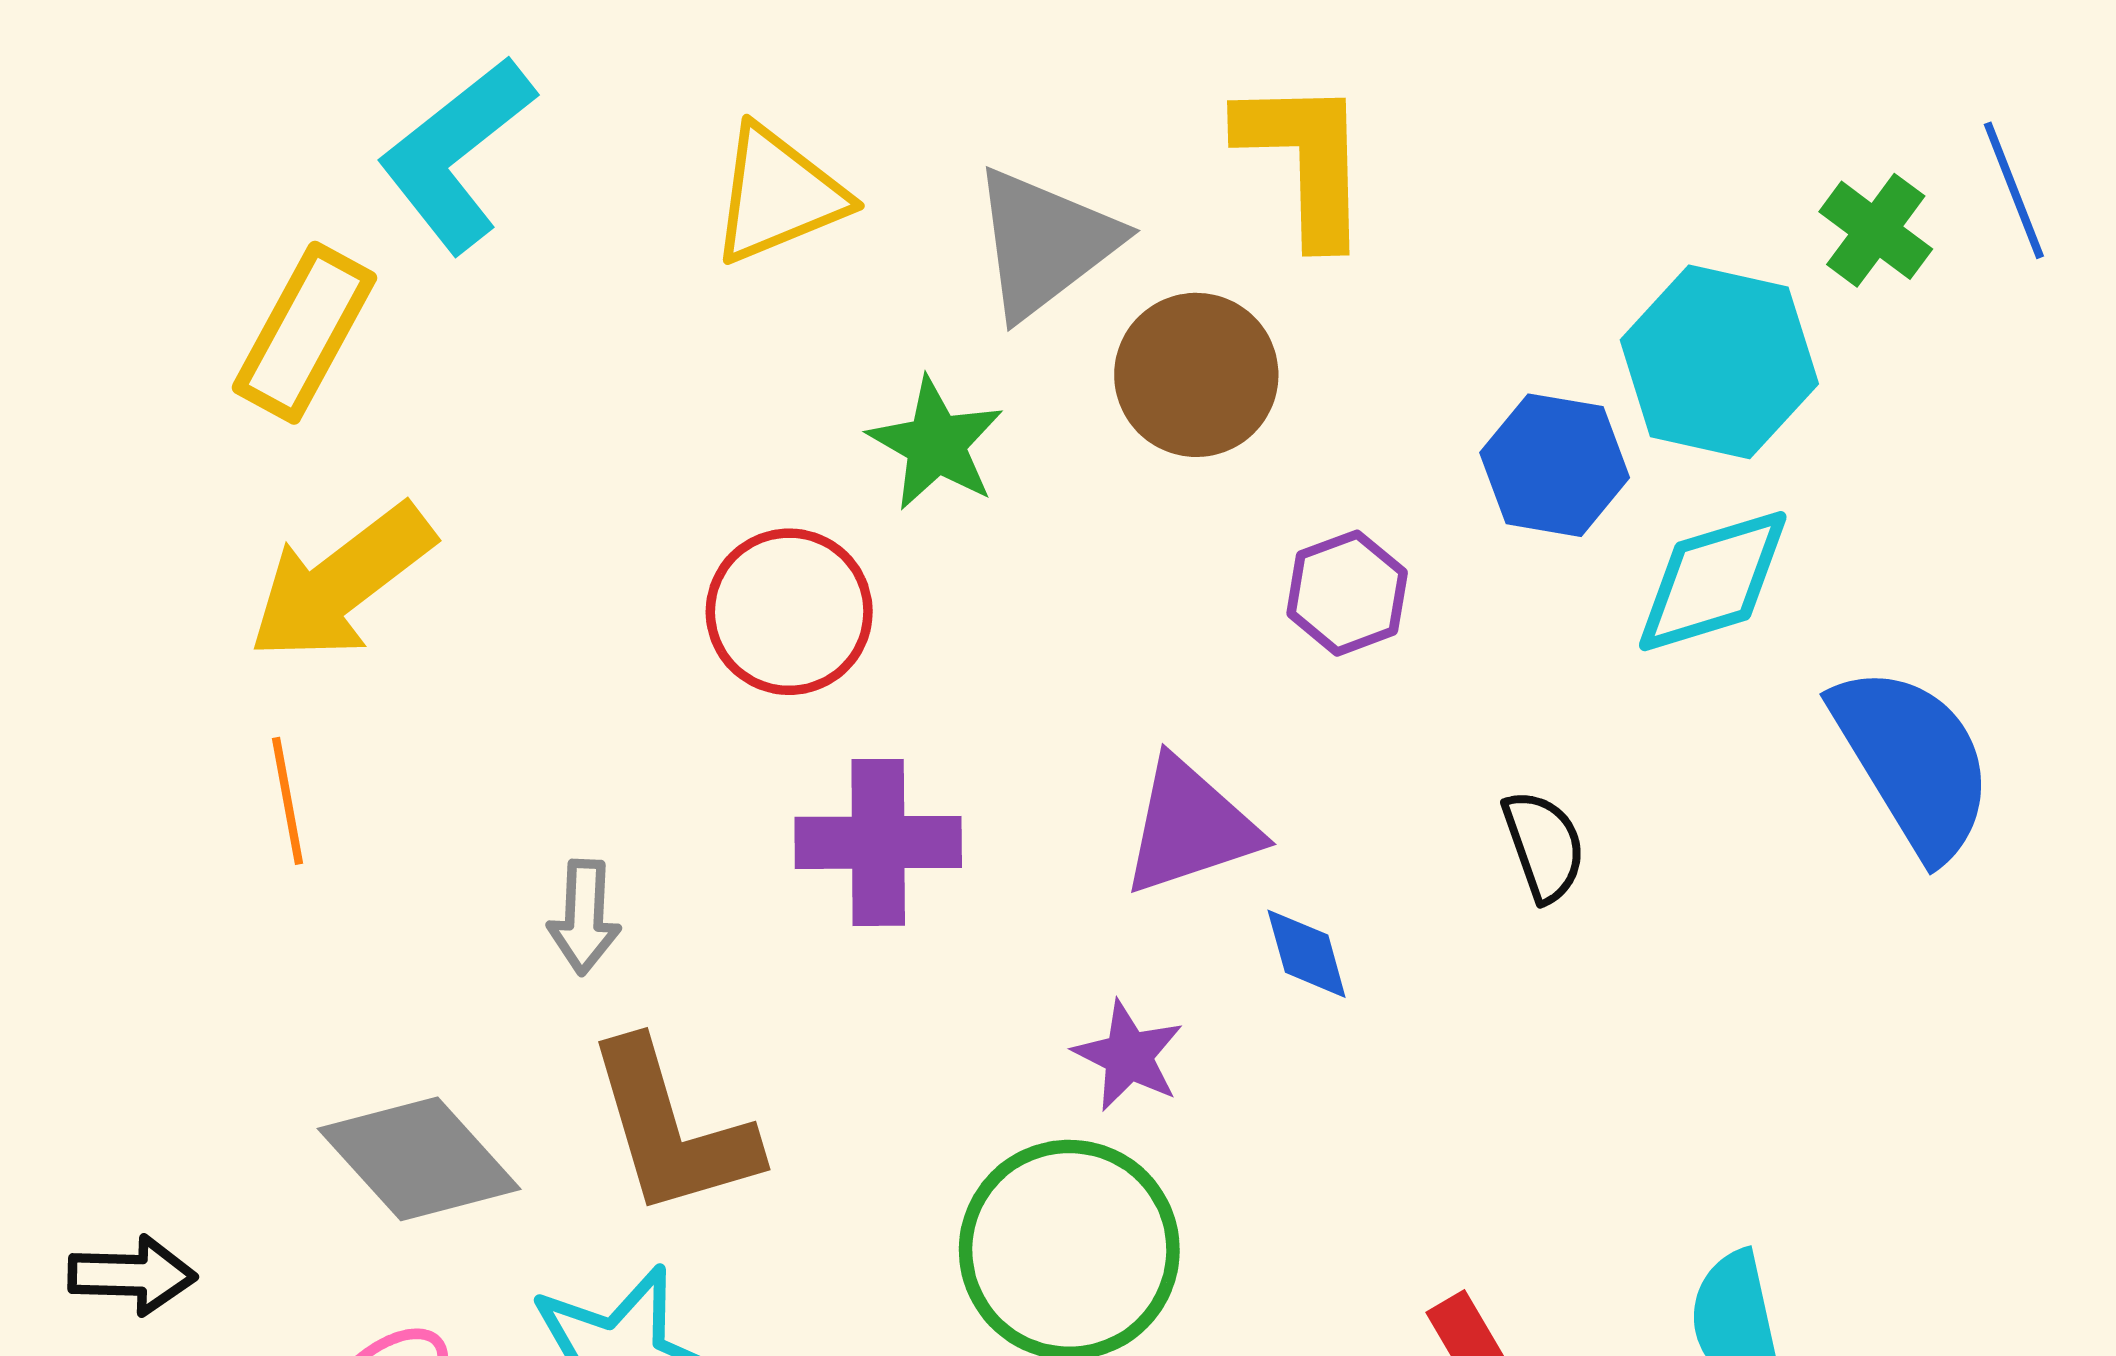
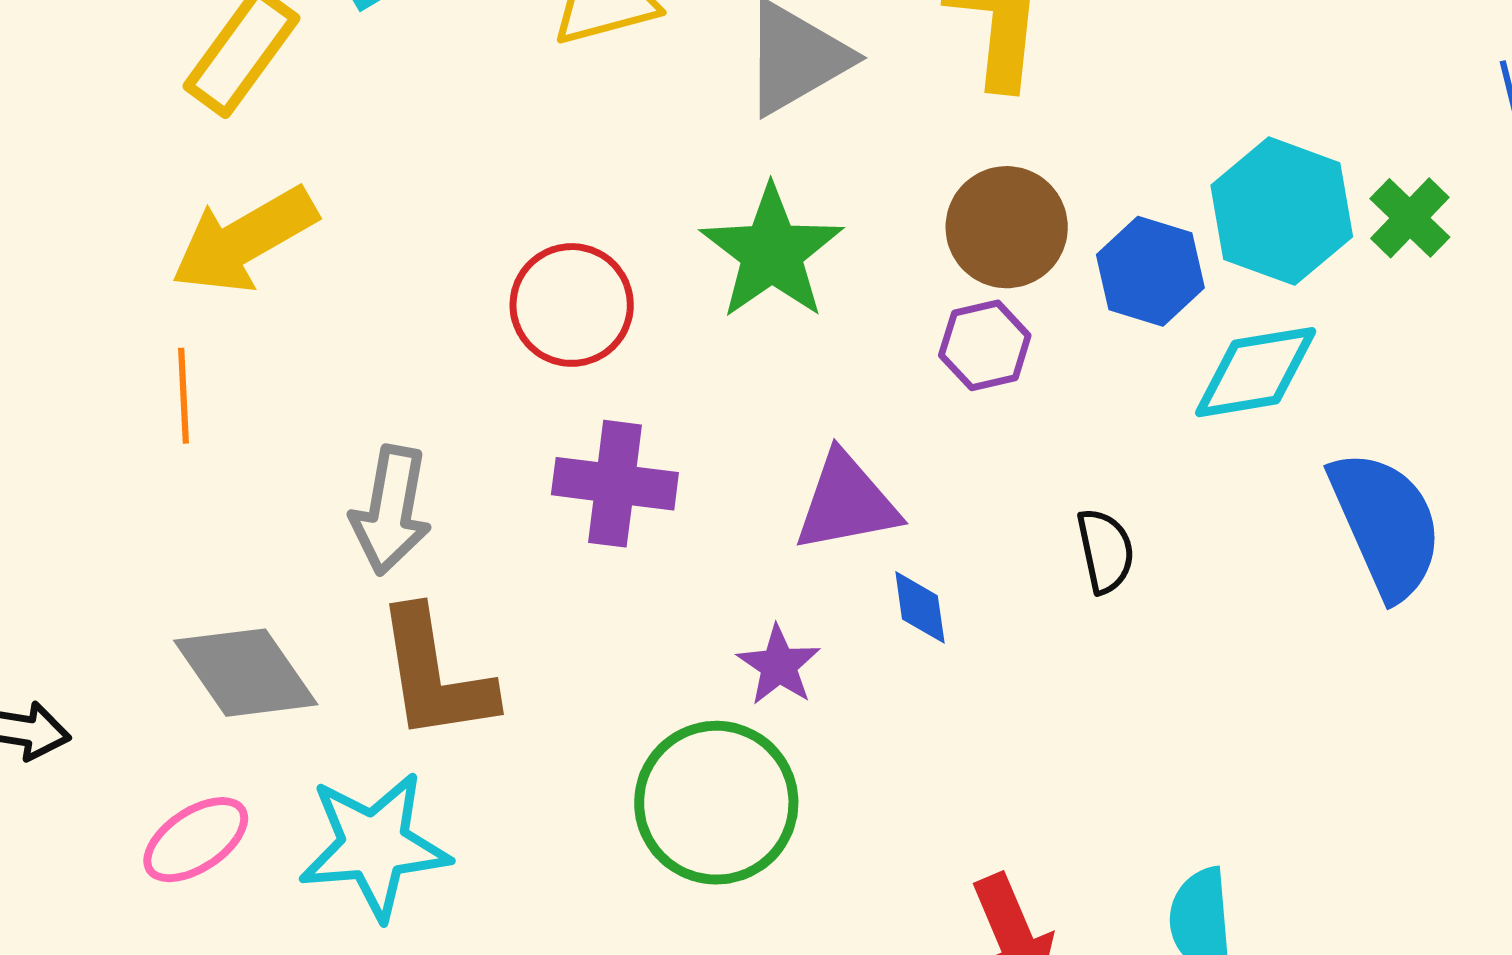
green cross: (1876, 230) -> (1410, 218), moved
brown circle: (1196, 375) -> (1007, 227), moved
green star: (936, 444) -> (772, 252), moved, size x1.4
gray arrow: (584, 917) -> (391, 510), size x1.5

